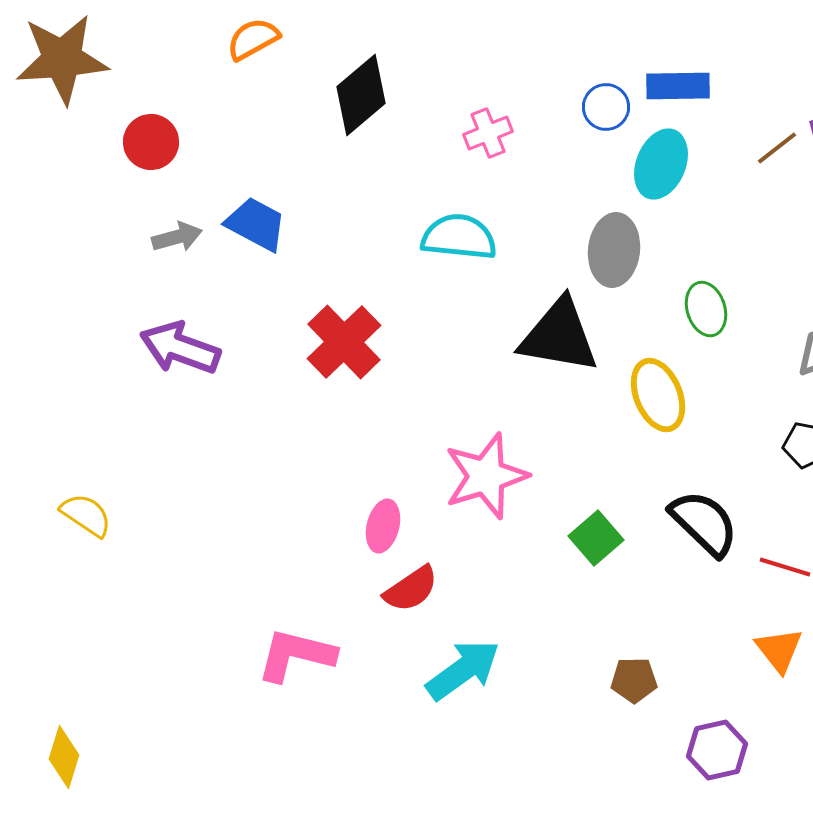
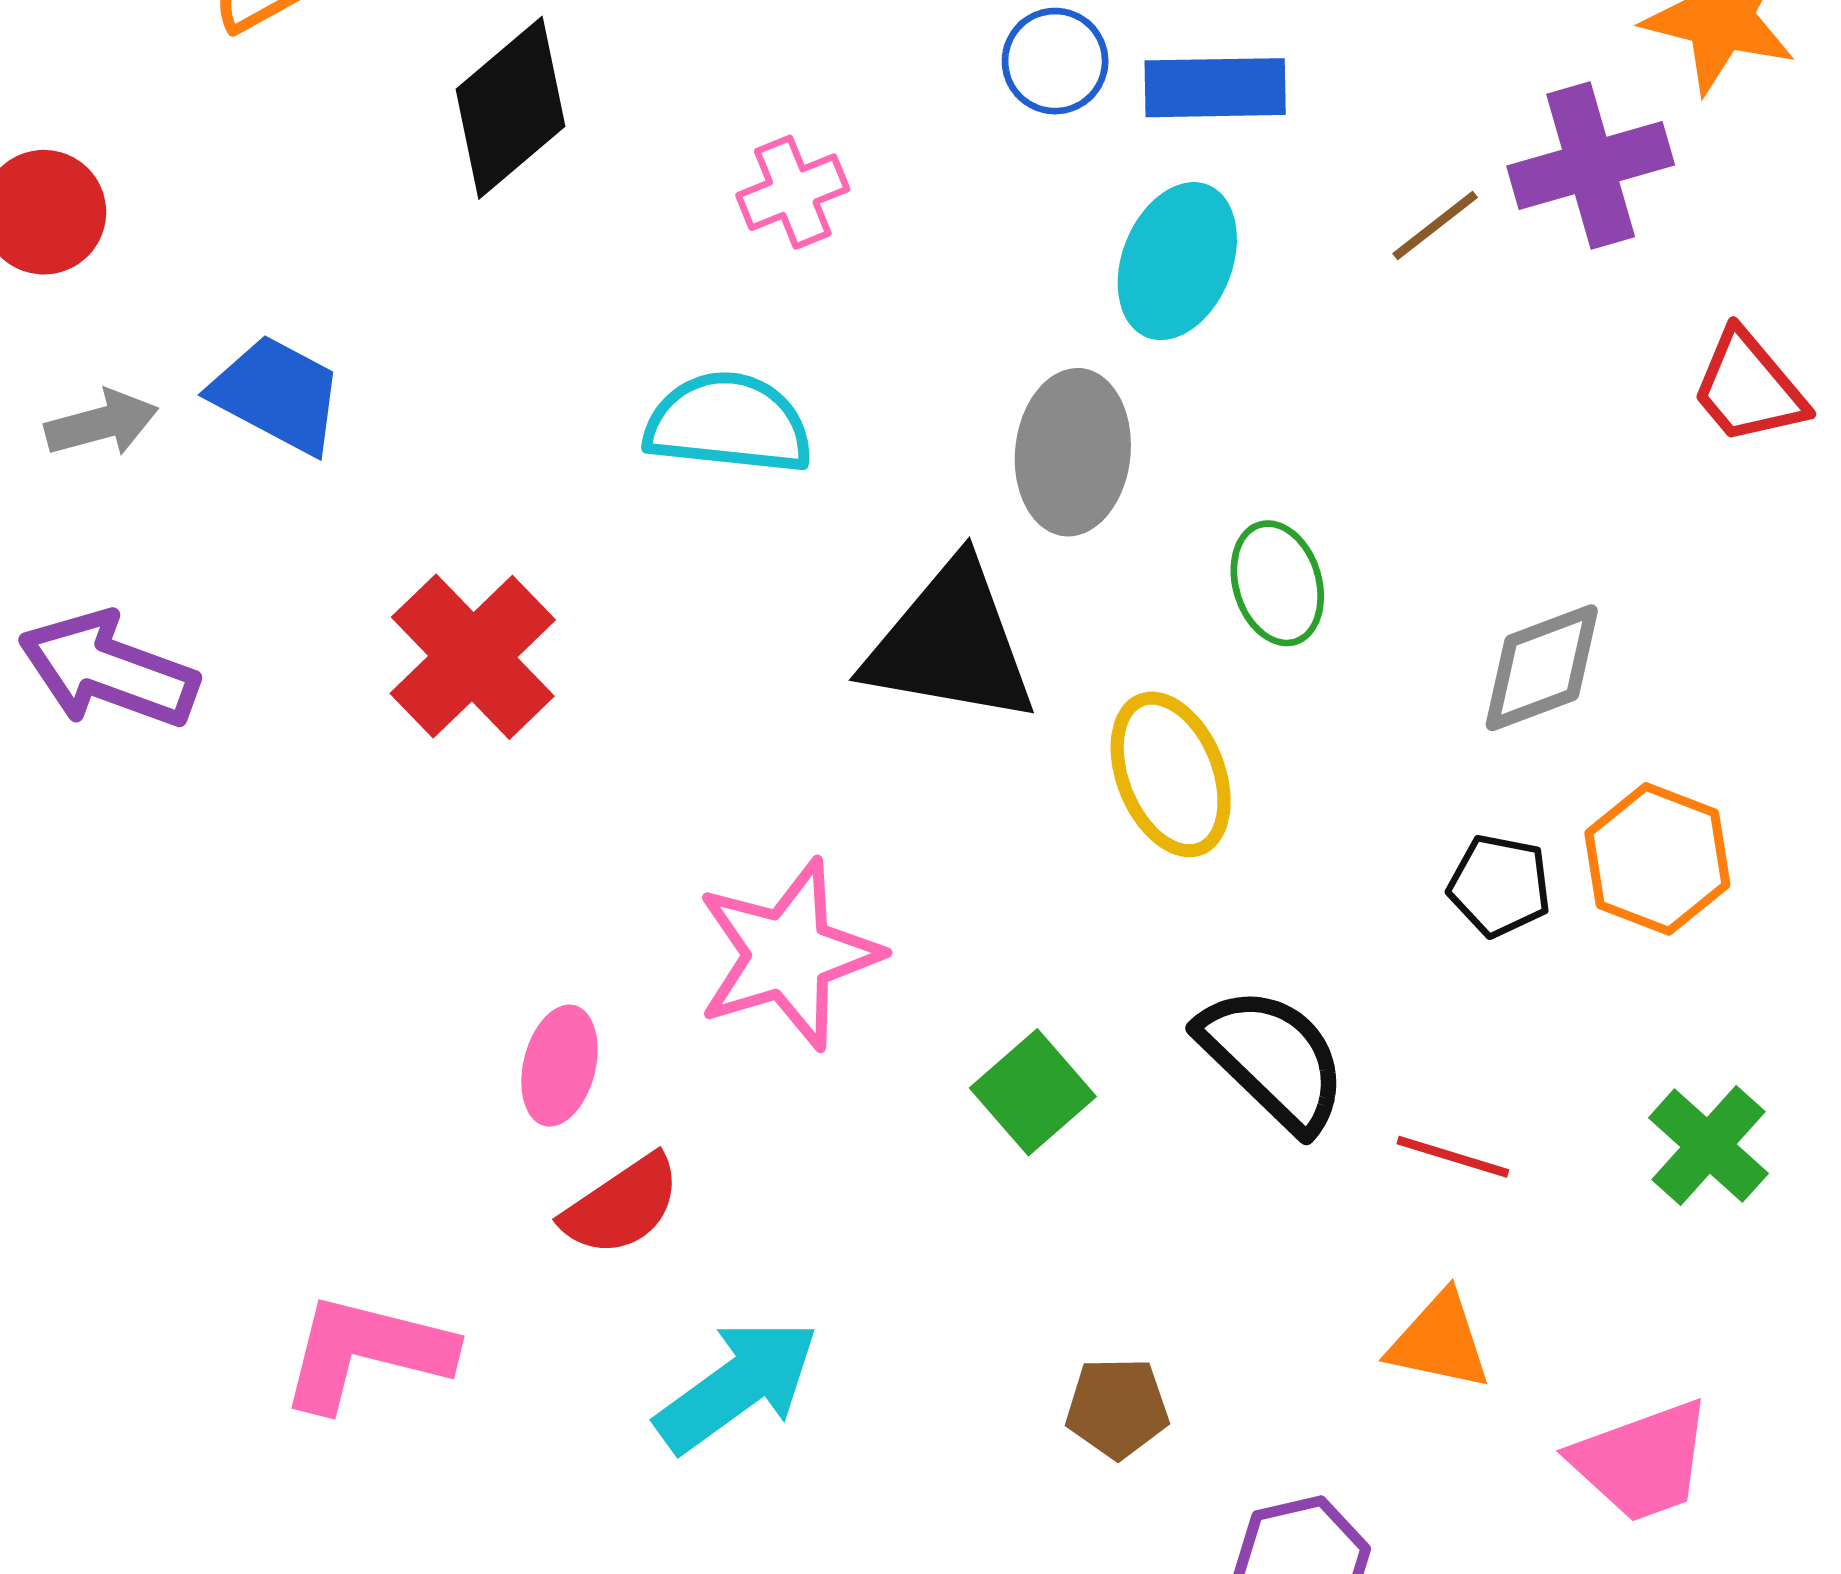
blue circle: (606, 107) -> (1055, 61), moved
orange triangle: (779, 650) -> (1440, 1341), turned -40

